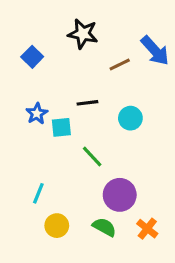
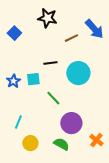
blue star: (37, 114) -> (13, 81), moved
cyan circle: (130, 118) -> (78, 73), size x1.5
orange cross: (147, 229) -> (96, 140), moved

